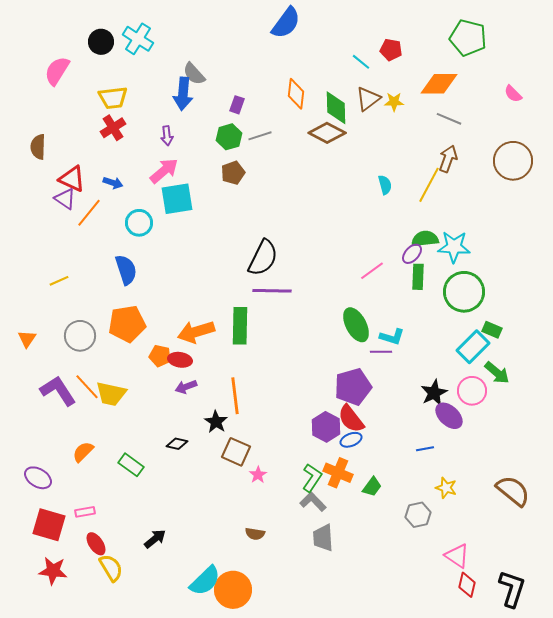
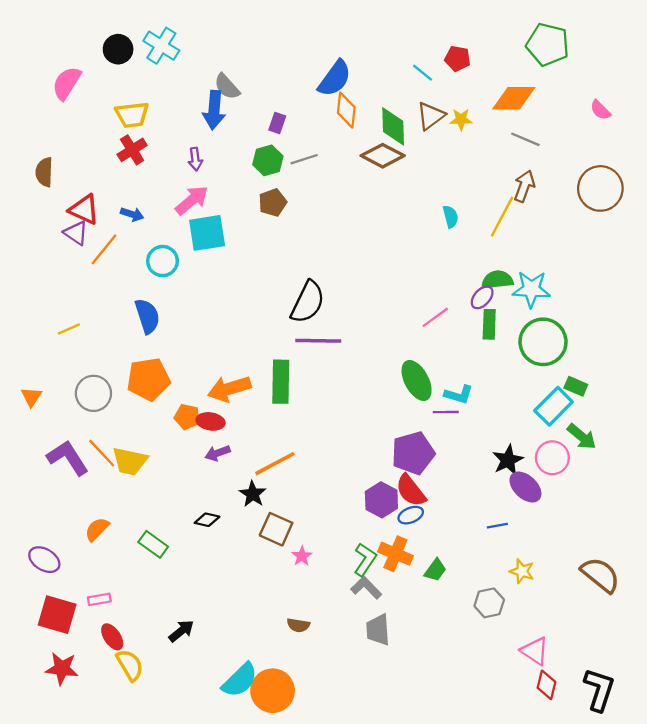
blue semicircle: (286, 23) -> (335, 78), moved
orange line: (235, 396) -> (275, 464), turned 69

